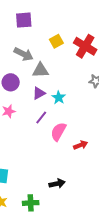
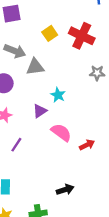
purple triangle: (39, 93) -> (40, 111), moved
purple line: (41, 117) -> (16, 145), moved
pink semicircle: (58, 132) -> (61, 132), turned 102

